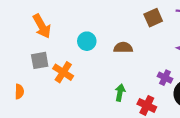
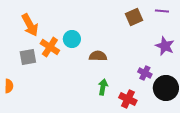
brown semicircle: (123, 48) -> (98, 56), moved
orange cross: (63, 72) -> (50, 47), moved

